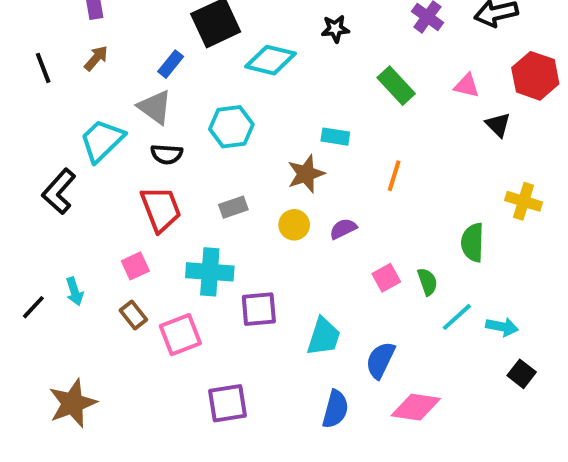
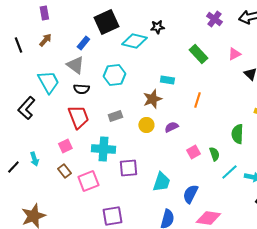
black star: (335, 29) -> (157, 27), moved
pink triangle: (467, 86) -> (234, 54), turned -40
cyan trapezoid: (102, 140) -> (48, 82), turned 105

